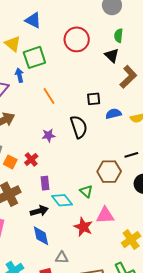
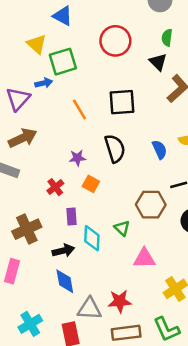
blue arrow: (19, 75) -> (44, 83), turned 88
black square: (94, 99) -> (122, 102), moved, size x1.6
blue semicircle: (113, 114) -> (160, 149), moved, turned 77
orange square: (10, 162) -> (91, 184), moved
cyan diamond: (62, 200) -> (92, 238), turned 40
red star: (83, 227) -> (120, 301), moved, turned -30
gray triangle: (62, 258) -> (89, 309), size x1.5

